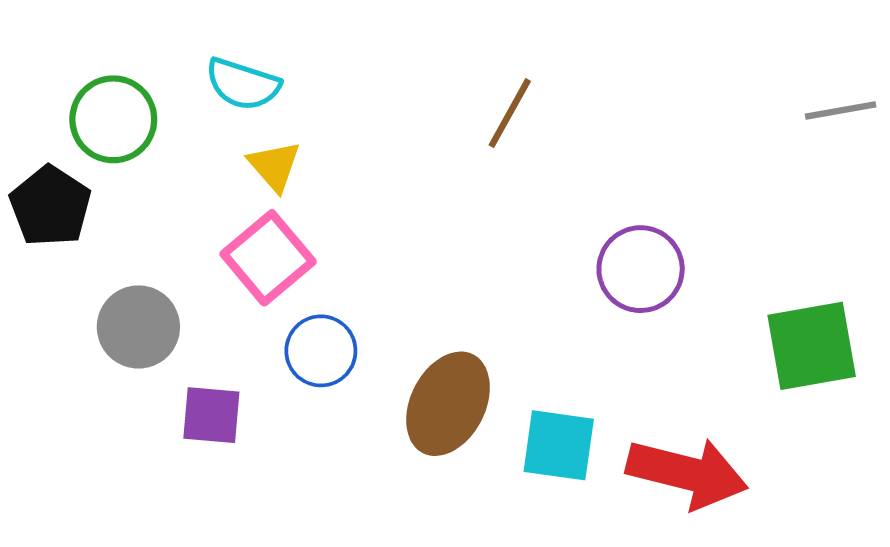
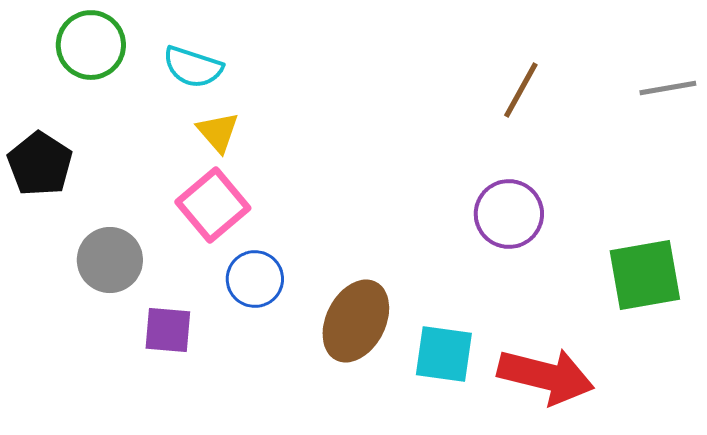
brown line: (510, 113) -> (521, 90), moved
green circle: (113, 119) -> (91, 45), moved

